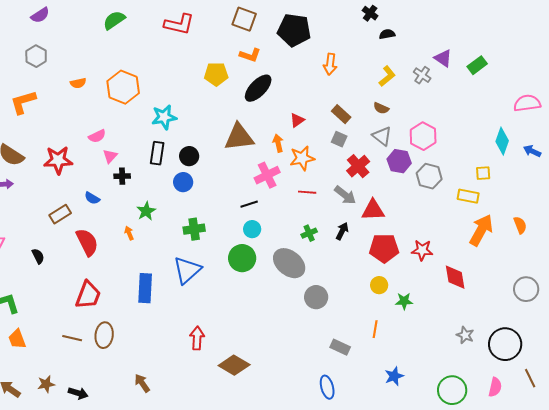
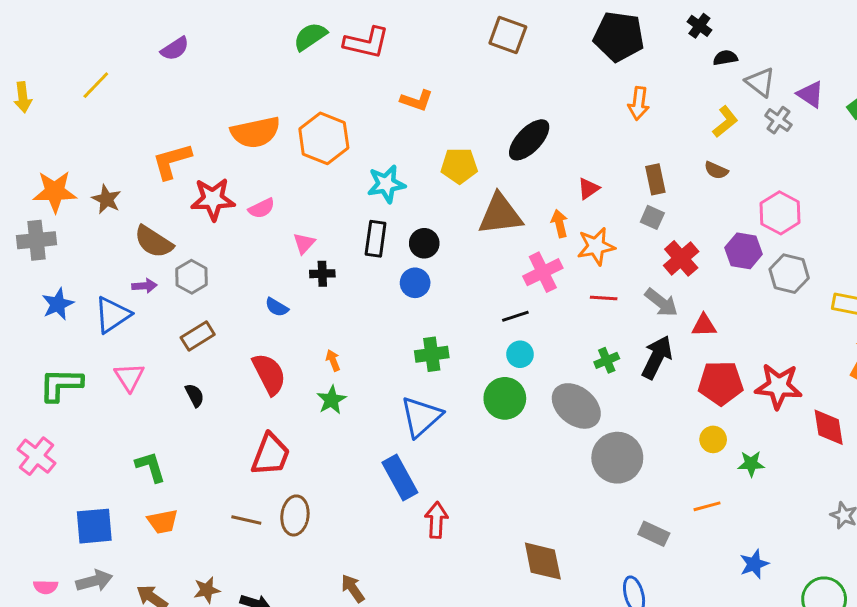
purple semicircle: (40, 15) -> (175, 49), moved
red L-shape: (179, 24) -> (366, 43), moved
black pentagon: (294, 30) -> (619, 36), moved
orange L-shape: (250, 55) -> (417, 100), moved
gray hexagon: (36, 56) -> (192, 277), moved
yellow pentagon: (216, 74) -> (459, 166), moved
orange semicircle: (78, 83) -> (255, 132), size x2.0
brown rectangle: (341, 114) -> (655, 179), turned 36
pink semicircle: (97, 136) -> (262, 208), moved
gray triangle: (382, 136) -> (760, 82), moved
red star: (58, 160) -> (213, 199), moved
red triangle: (373, 210) -> (704, 325), size x0.7
green star: (146, 211) -> (331, 400), moved
brown rectangle: (60, 214) -> (198, 336), moved
black arrow: (342, 231) -> (657, 357), size x1.6
red star: (422, 250) -> (778, 386), size x1.4
blue rectangle: (145, 288) -> (400, 477), moved, turned -32
gray circle: (316, 297) -> (617, 458), size x1.4
orange line: (375, 329) -> (707, 506), turned 66
orange trapezoid: (17, 339) -> (163, 522), turned -80
brown diamond: (234, 365) -> (543, 561), moved, turned 48
blue star: (394, 376) -> (754, 564), moved

